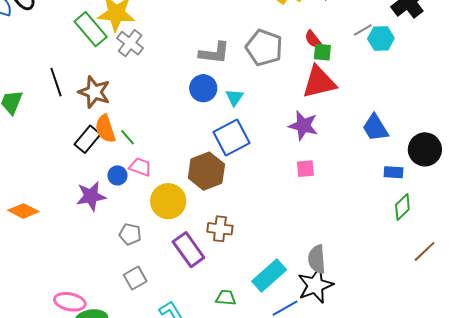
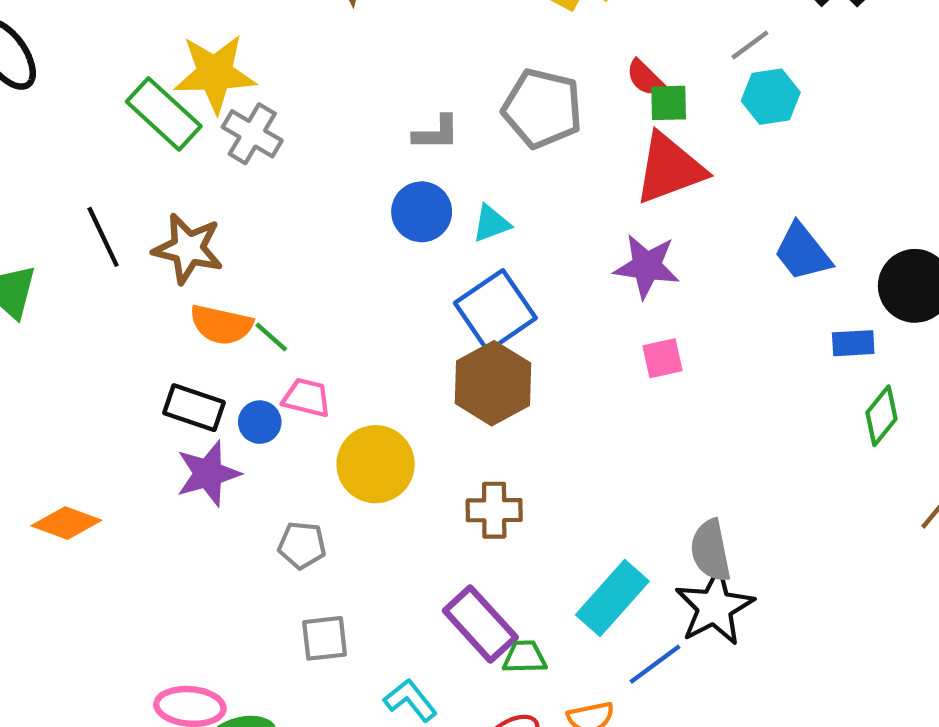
cyan hexagon: (381, 39) -> (771, 97), moved
gray L-shape: (214, 53) -> (436, 133), size x0.7
cyan triangle: (234, 97) -> (491, 223), turned 42
orange semicircle: (105, 129) -> (221, 325), turned -52
black rectangle: (88, 139) -> (194, 408), moved, turned 76
brown hexagon: (206, 171) -> (493, 383), moved
purple rectangle: (188, 250) -> (480, 624), moved
gray square: (135, 278) -> (325, 638), turned 30

